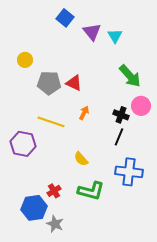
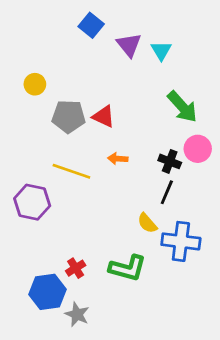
orange arrow: (84, 113) -> (118, 159), turned -112
yellow semicircle: (81, 159) -> (147, 223), moved

